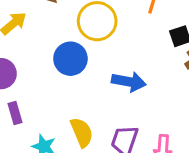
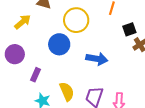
purple rectangle: (15, 113) -> (36, 75), moved, turned 40

